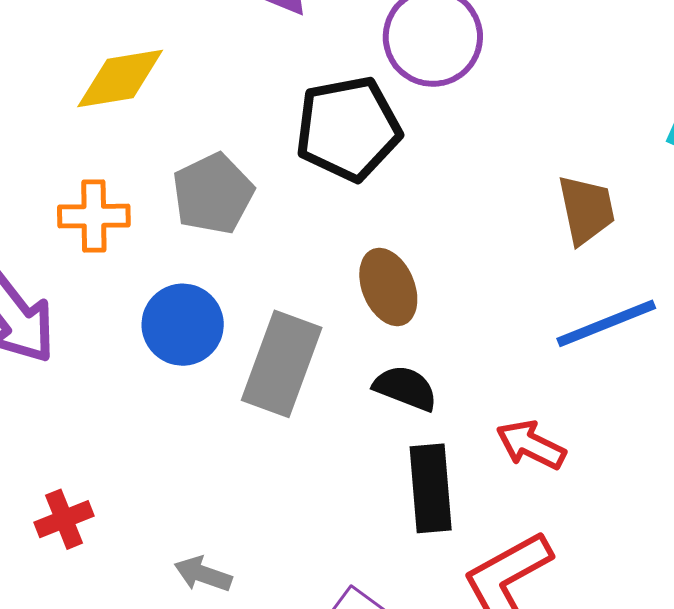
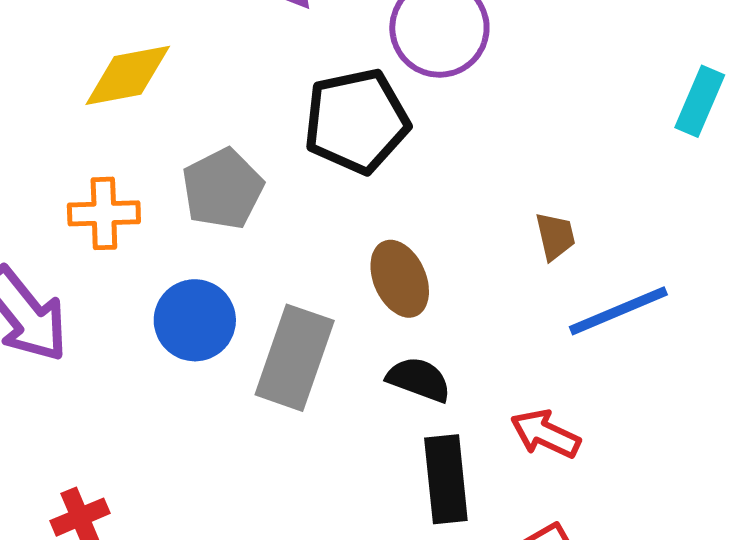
brown trapezoid: (586, 210) -> (555, 236), moved, size x0.7

